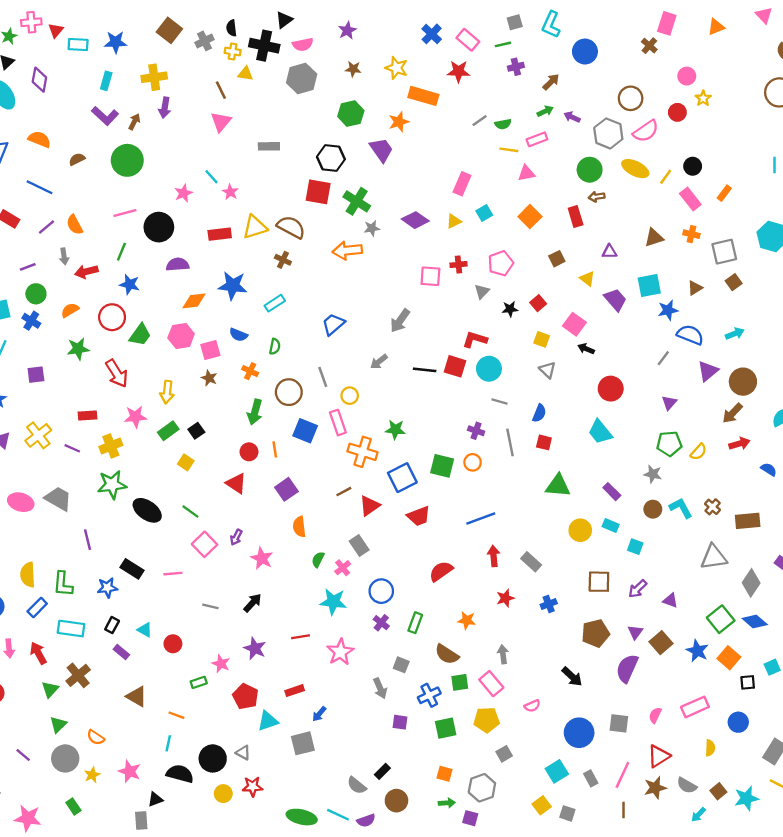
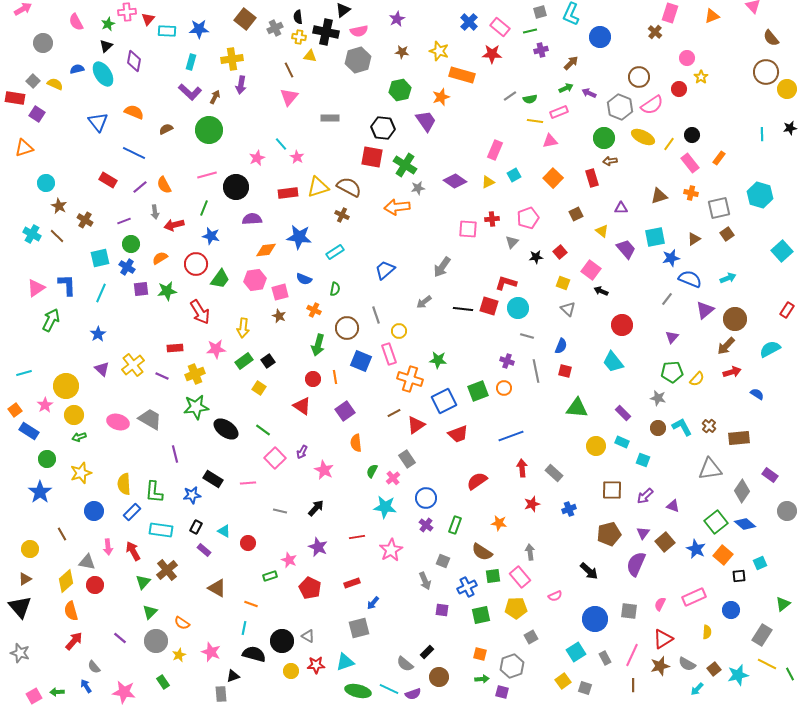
purple square: (36, 375) -> (141, 289), moved
green square: (442, 466) -> (478, 391), turned -35
cyan triangle: (268, 721) -> (345, 662), moved

